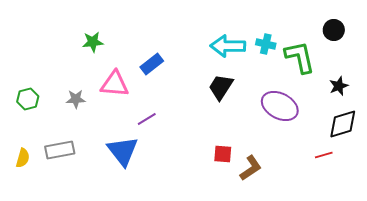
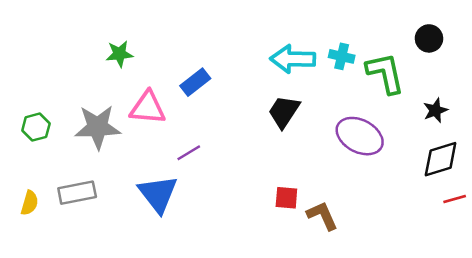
gray star: (76, 99) -> (98, 127), size x1.8
red line: (324, 155) -> (455, 199), moved
brown L-shape: (251, 168) -> (322, 216), turned -80

